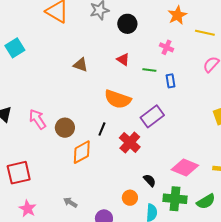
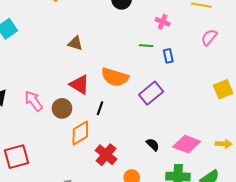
red triangle: (123, 60) -> (80, 85), moved, size x1.5
red cross: (130, 142) -> (106, 155), moved
black semicircle: (150, 180) -> (153, 145), moved

